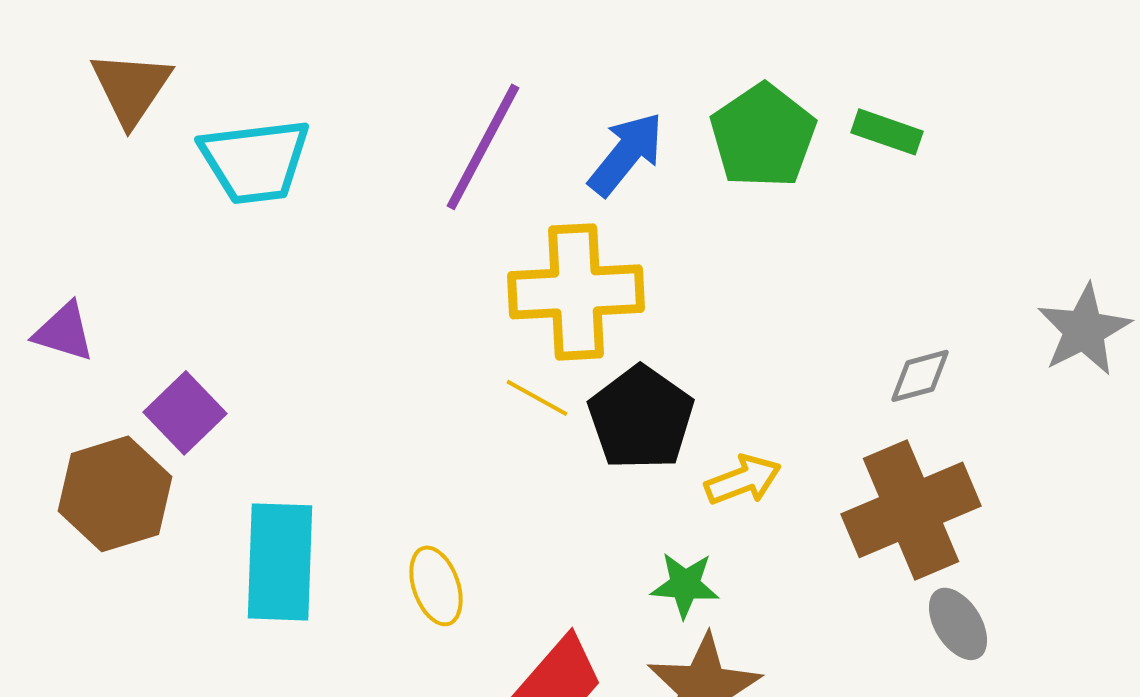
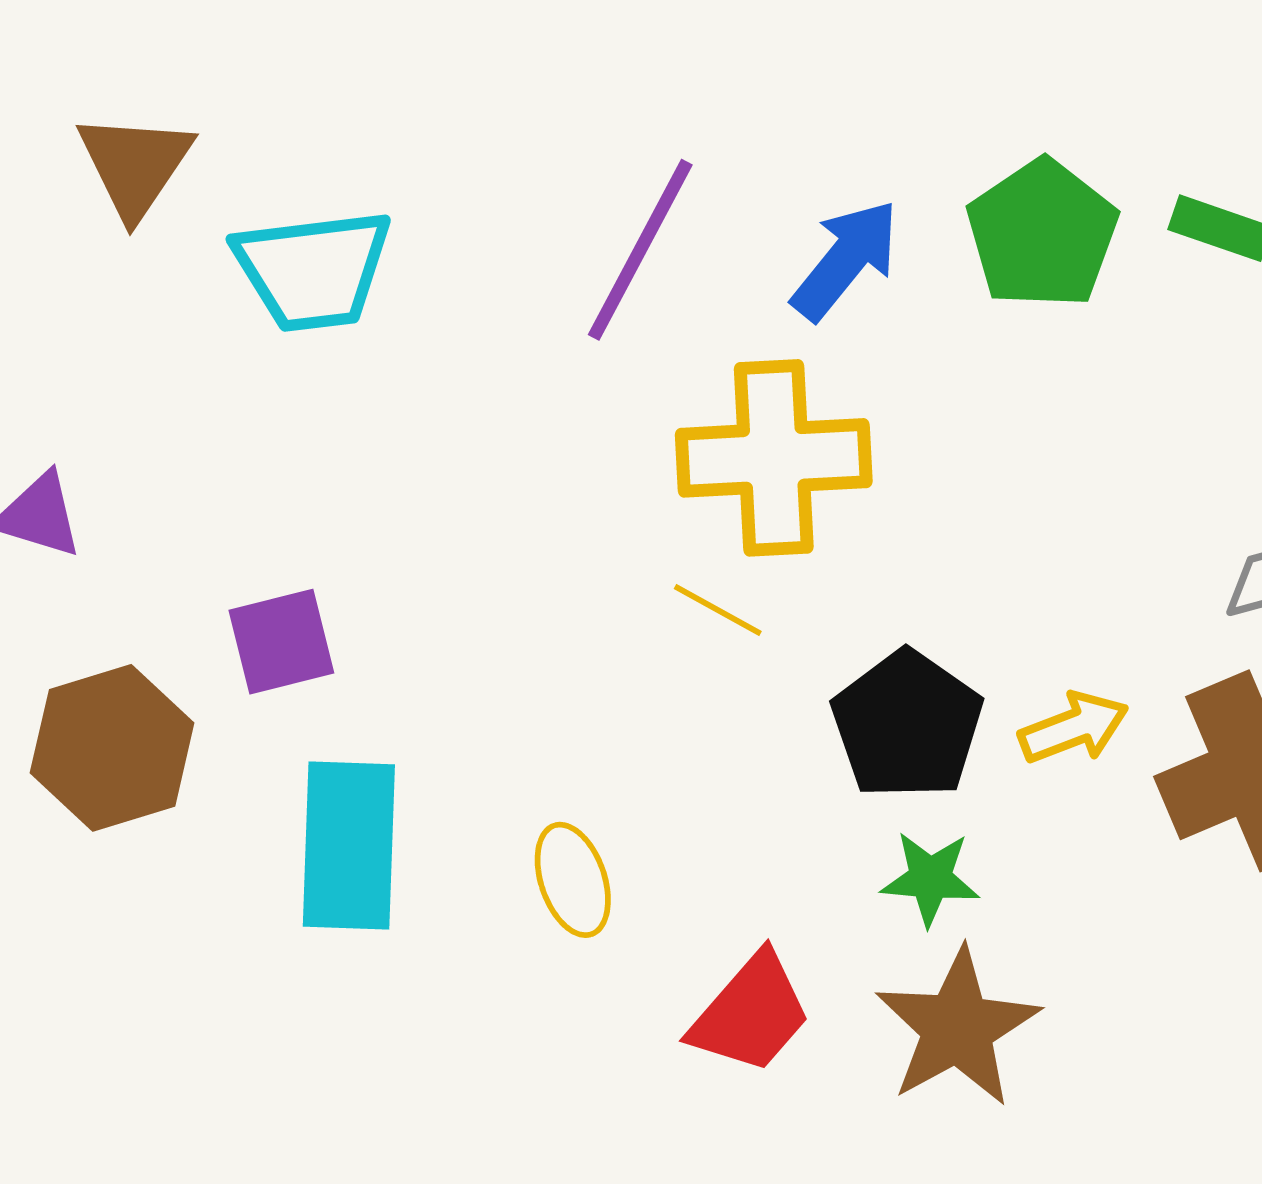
purple square: (185, 413) -> (281, 642), moved, turned 30
black pentagon: (641, 418) -> (907, 725), moved
yellow arrow: (743, 480) -> (1074, 728), moved

